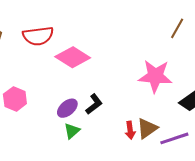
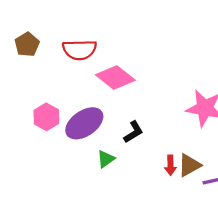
purple ellipse: (67, 108) -> (84, 123), moved, size x1.6

